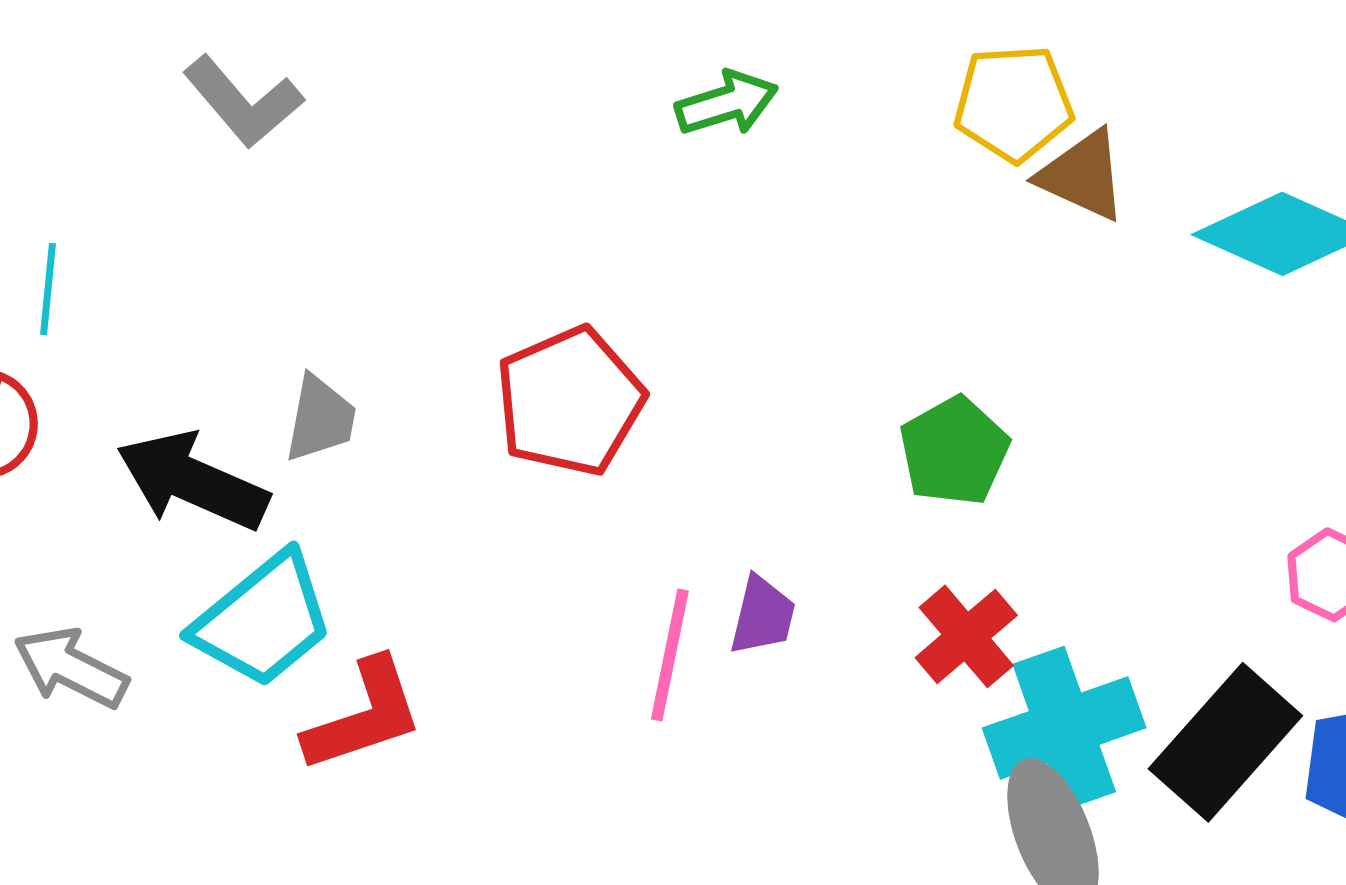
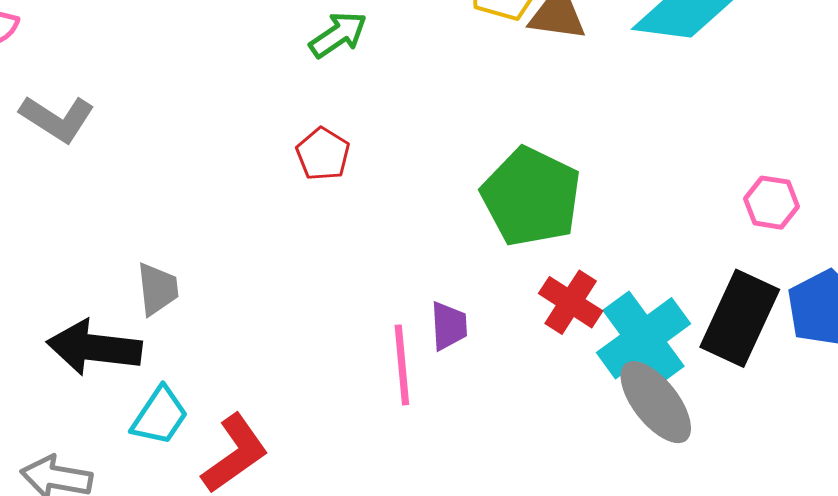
red pentagon: (570, 401) -> (323, 154), moved, size x0.6
green pentagon: (954, 451) -> (531, 197), size x1.5
cyan trapezoid: (263, 620) -> (160, 416), size x0.7

